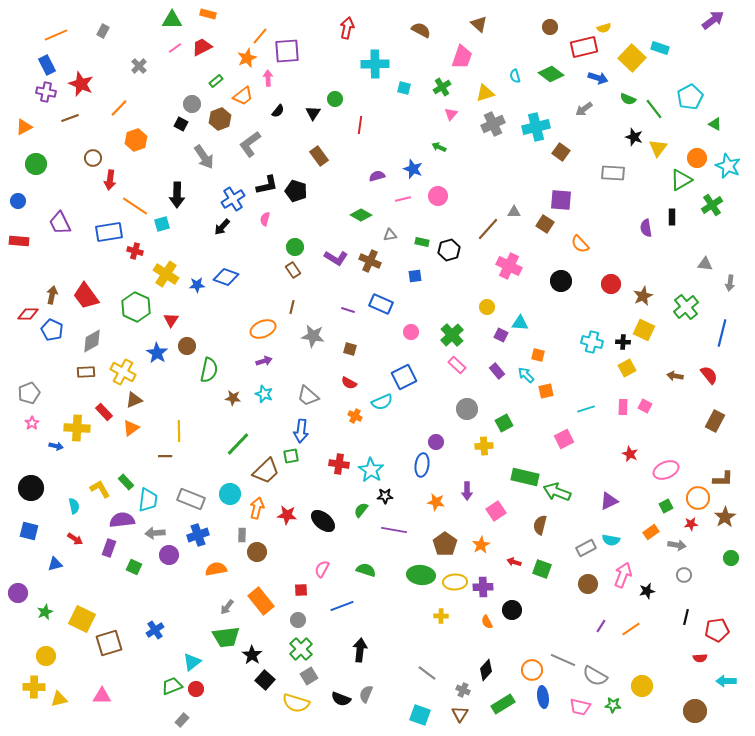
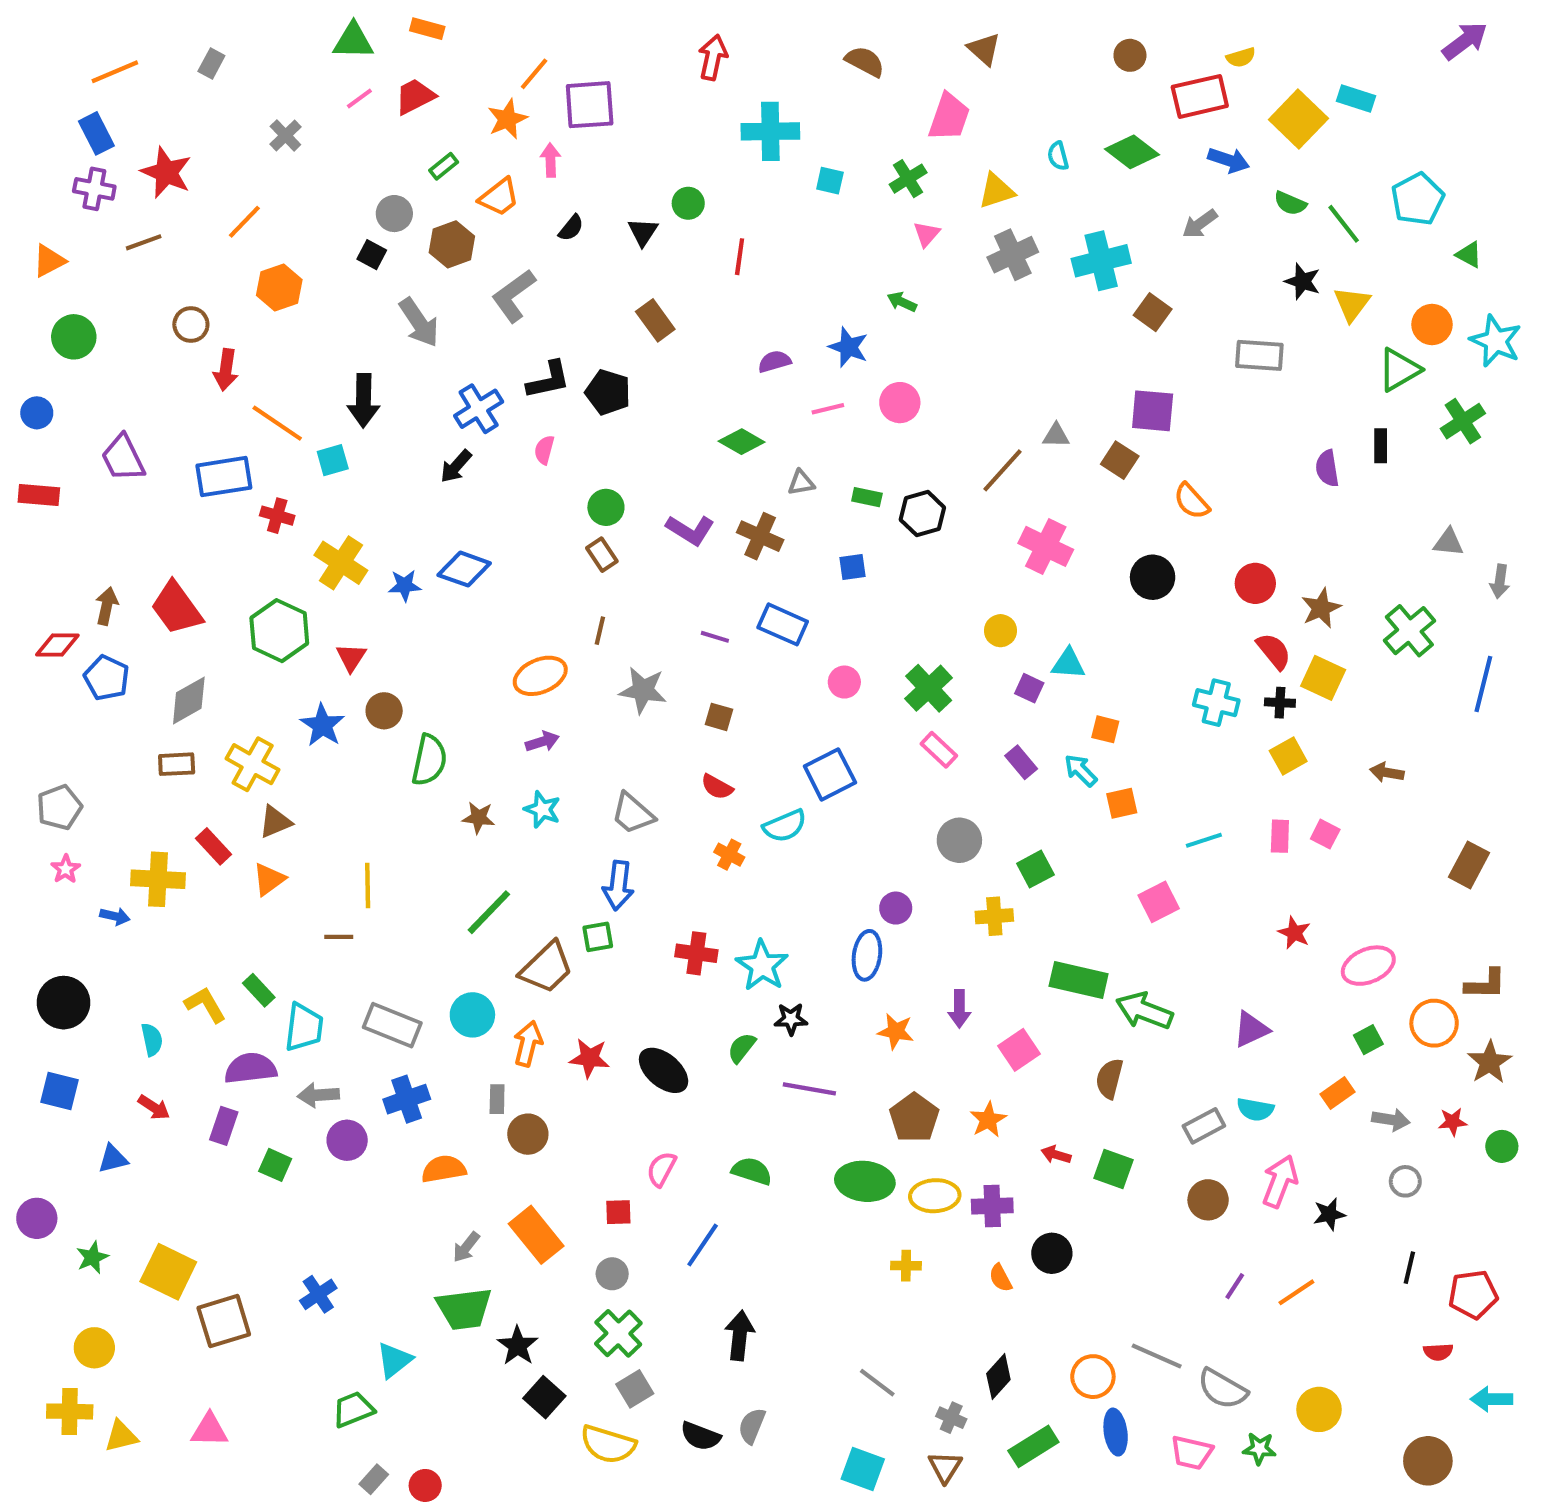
red semicircle: (709, 375) -> (1274, 651), moved
red star: (691, 524) -> (1453, 1122), moved
blue line: (342, 606) -> (703, 1245), turned -35
red circle: (196, 689) -> (425, 1485), moved

